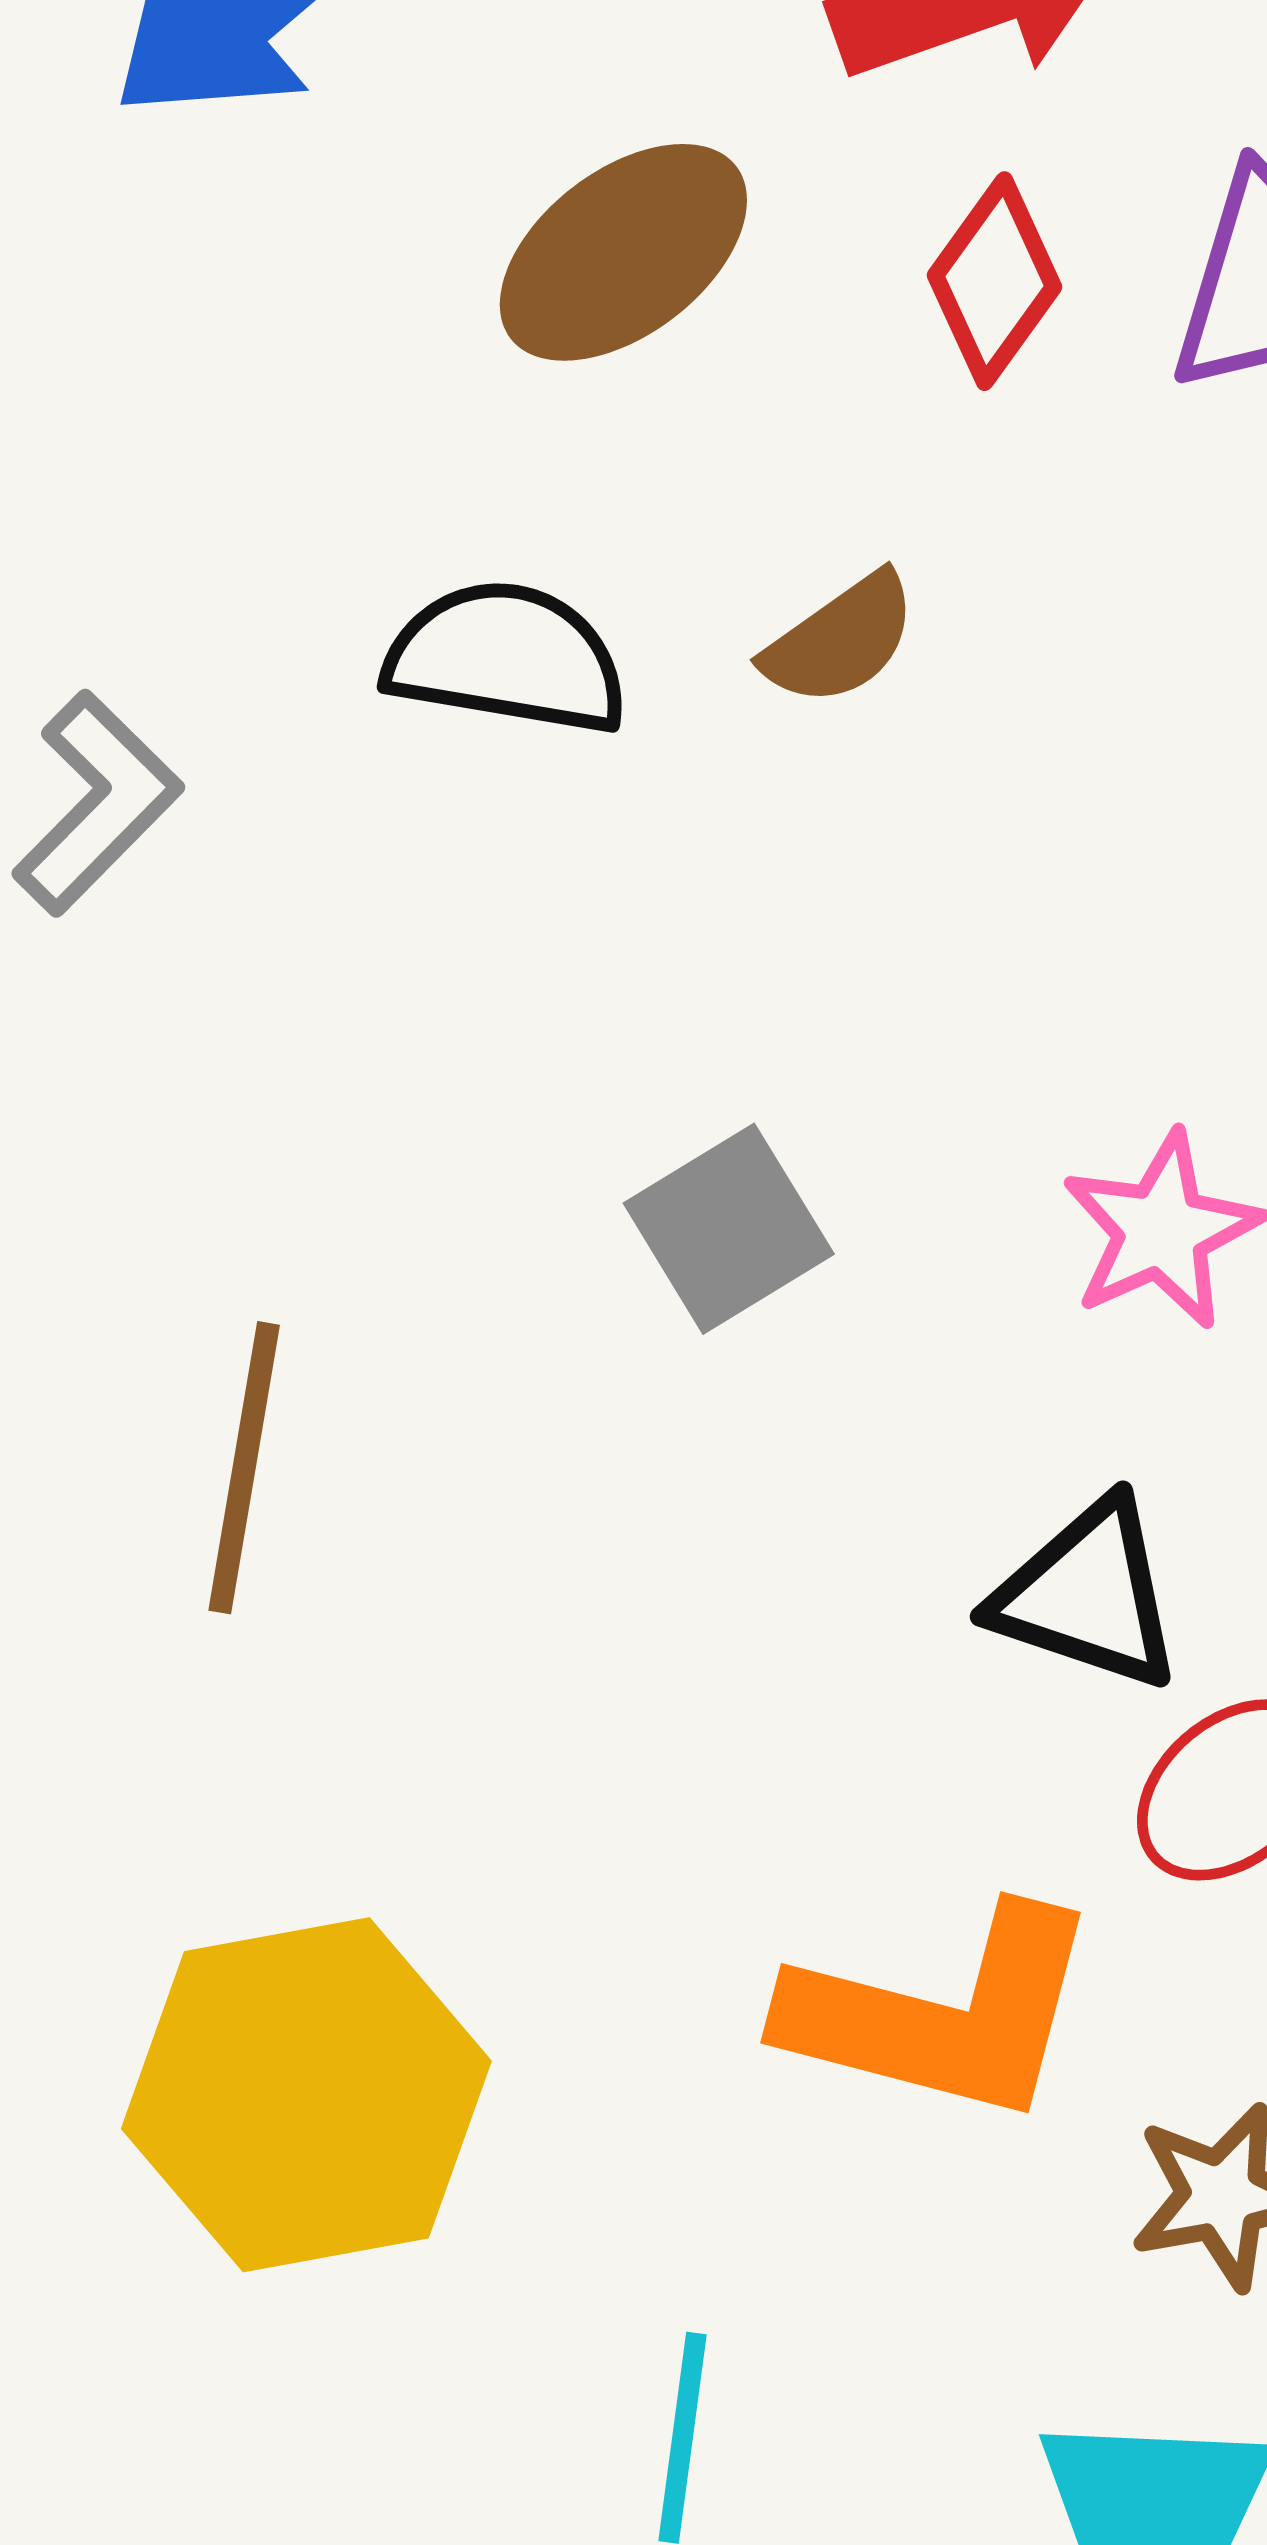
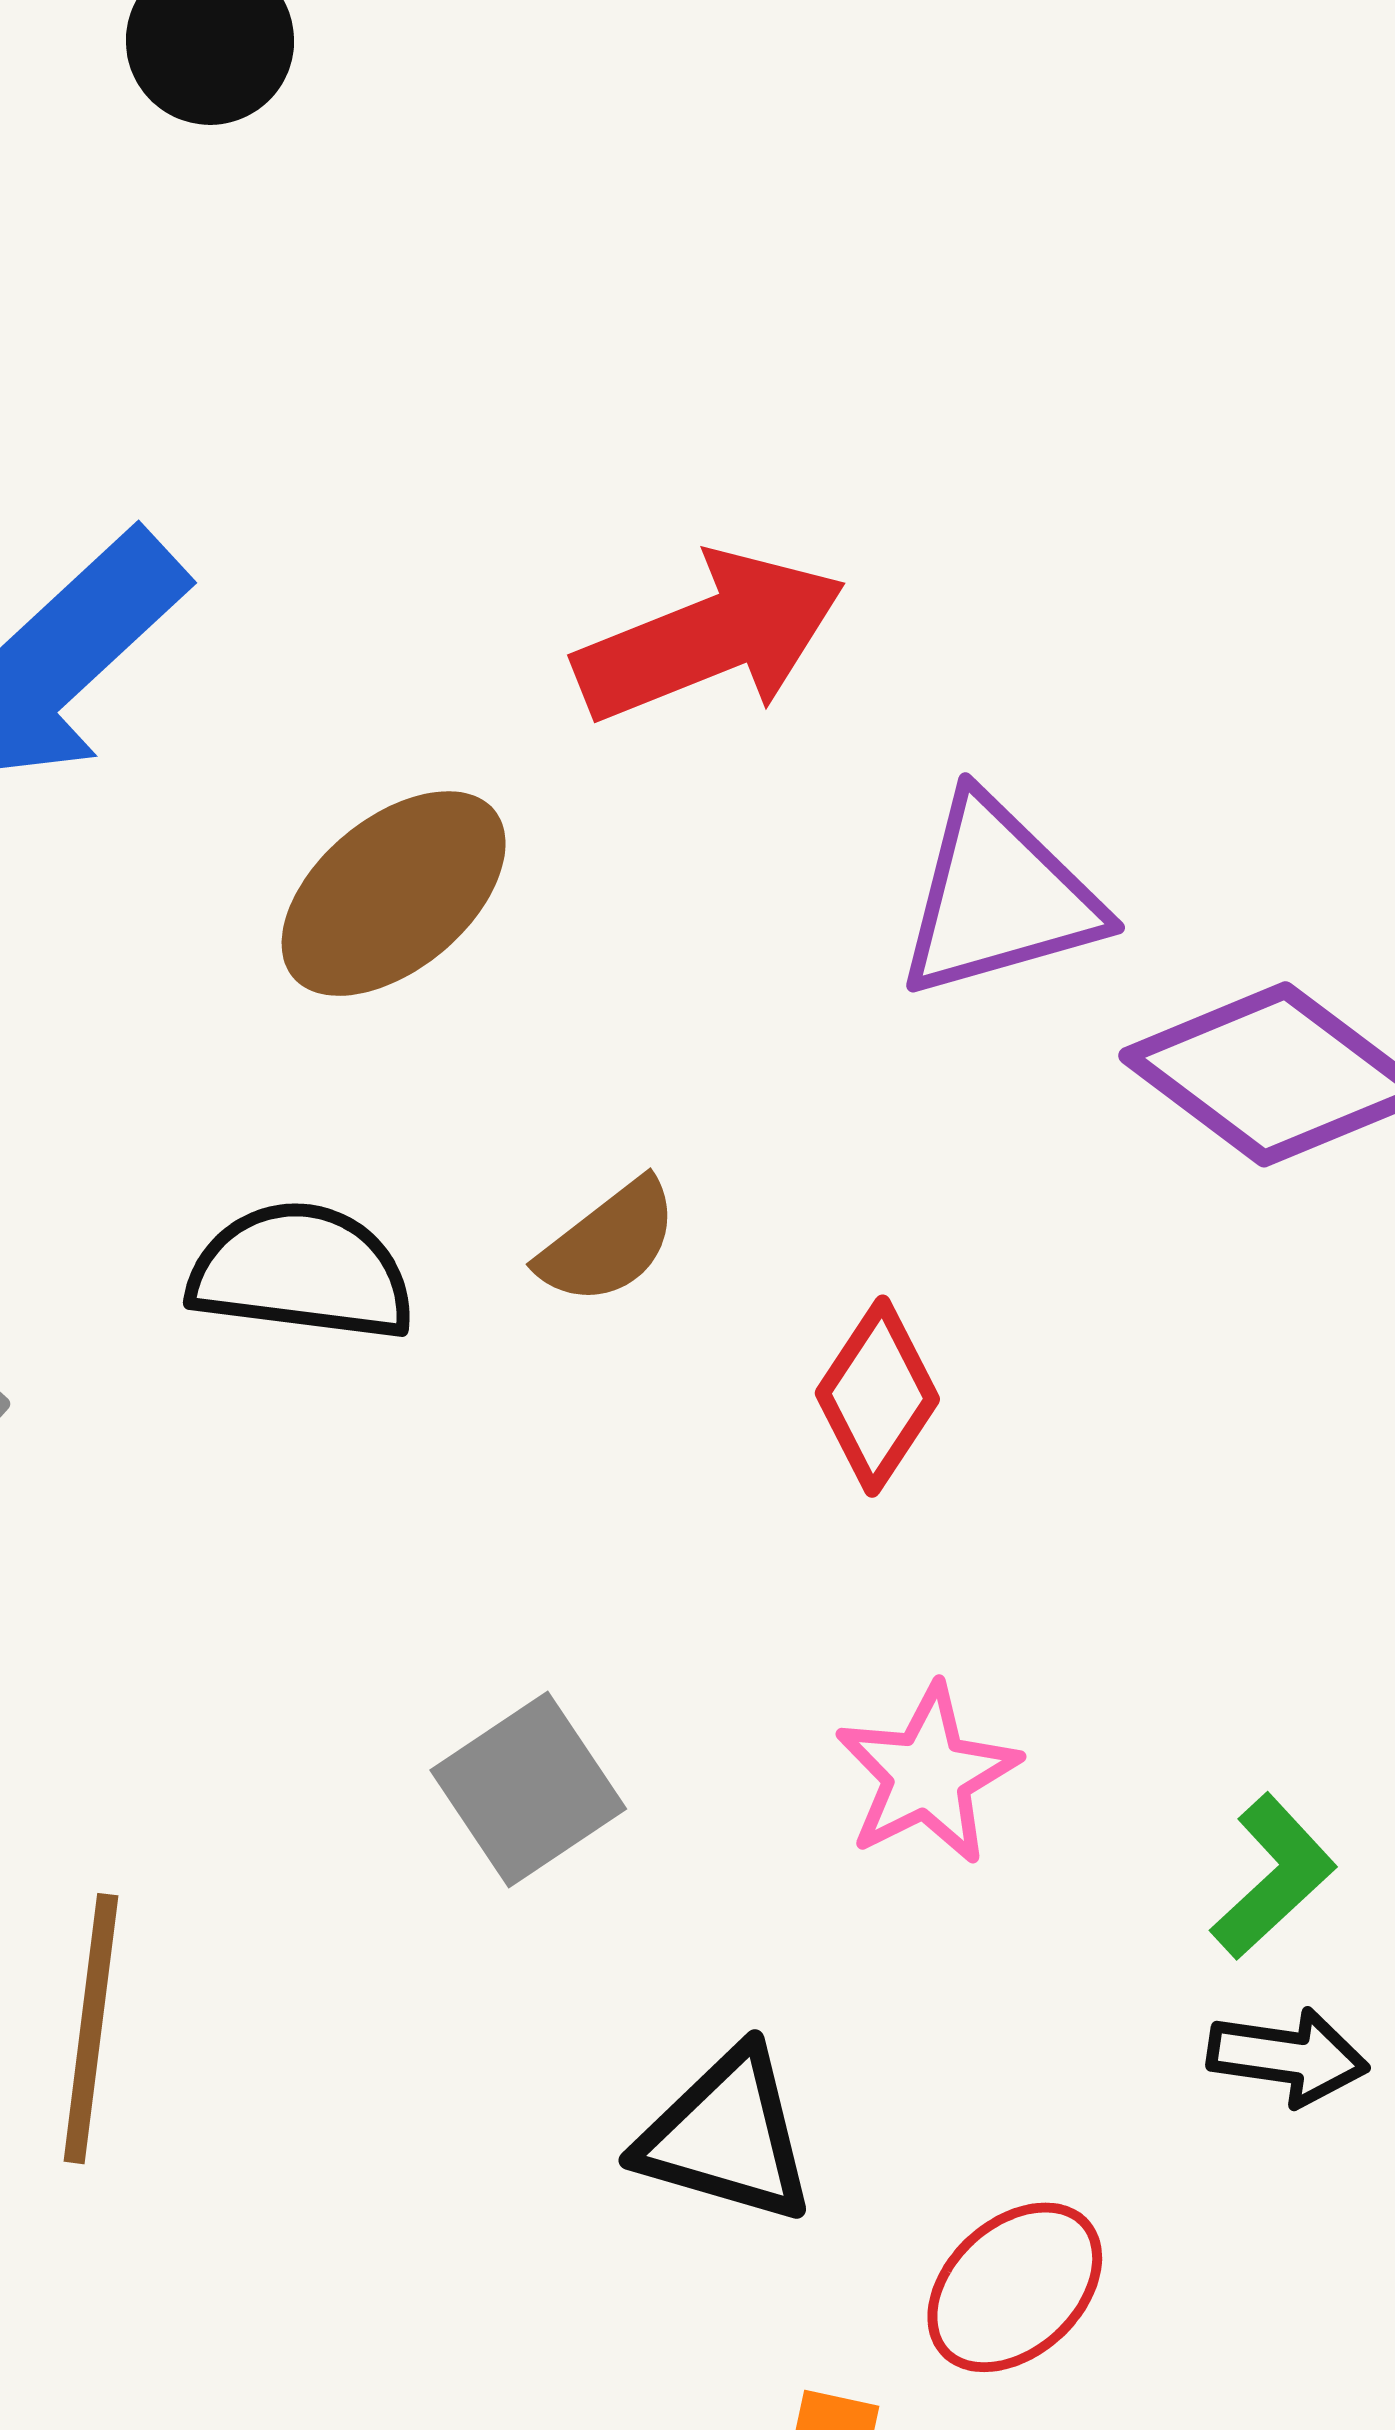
red diamond: (994, 281) -> (877, 1396), moved
black triangle: (1088, 1595) -> (726, 2136), moved

